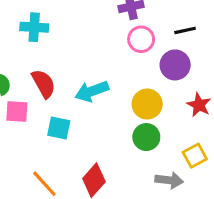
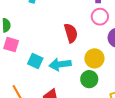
red semicircle: (44, 84) -> (71, 33), moved
cyan arrow: (92, 91) -> (60, 64), moved

